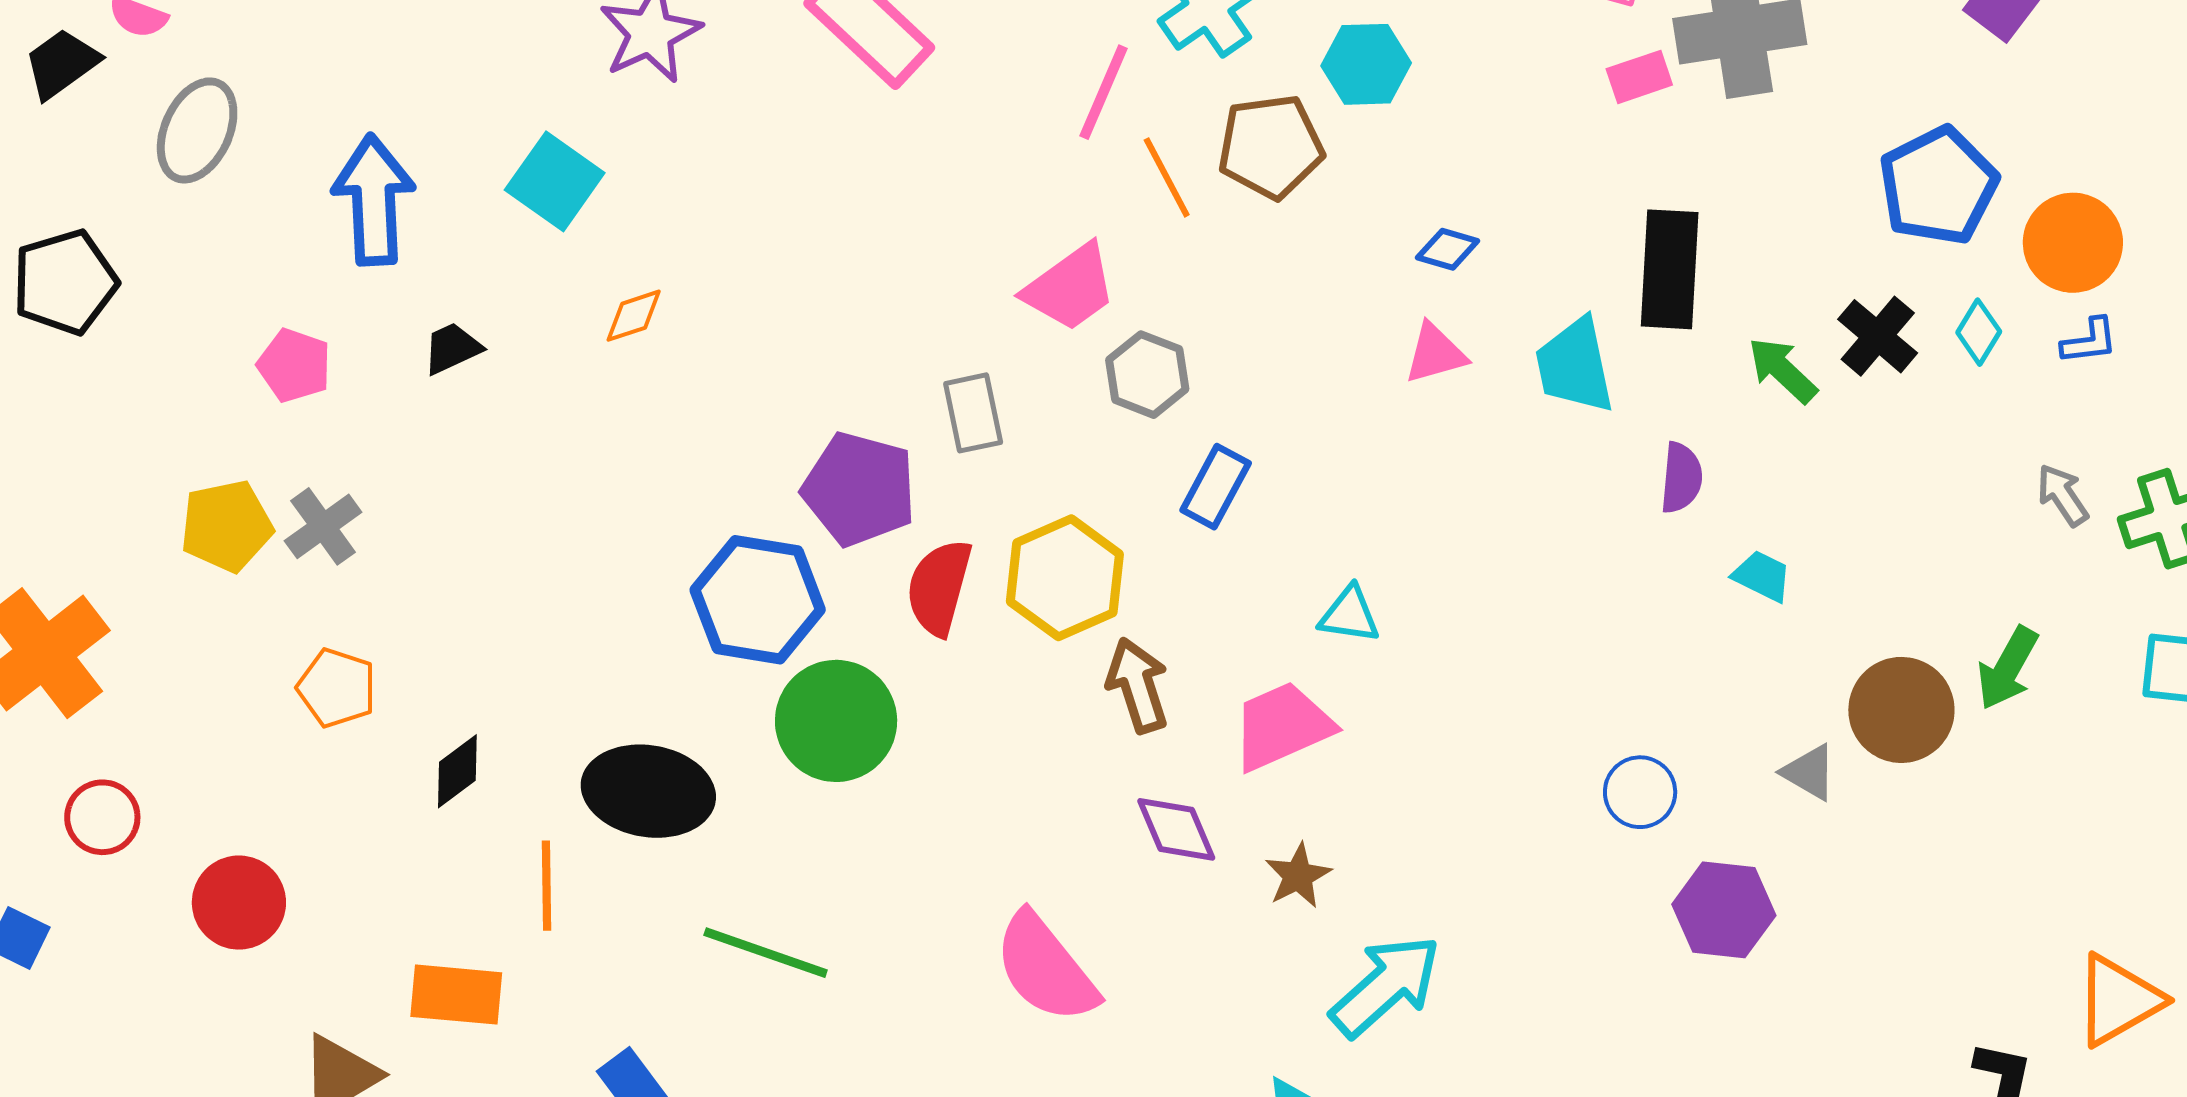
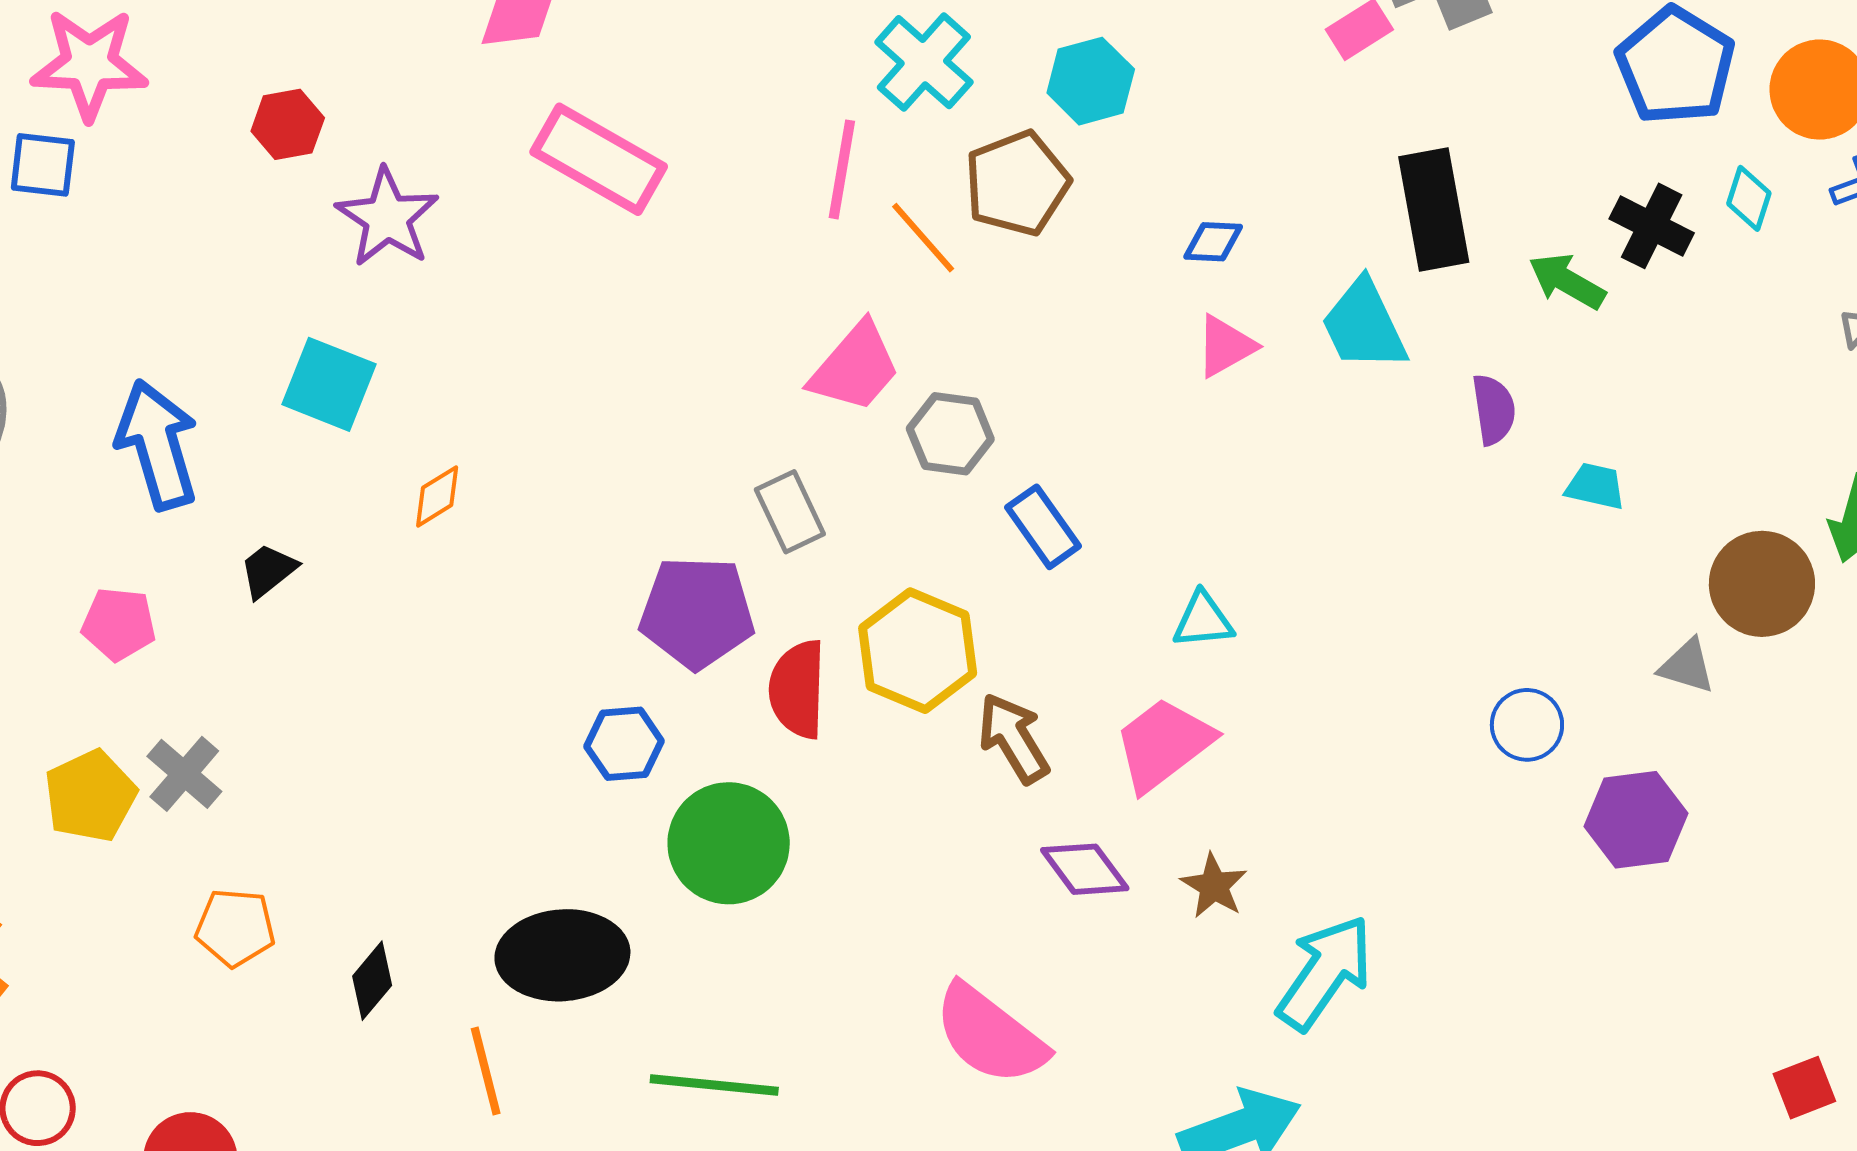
blue rectangle: (1216, 487) -> (1043, 527), turned -50
blue hexagon: (758, 600) -> (624, 744), size x0.6

